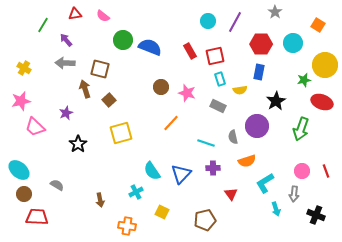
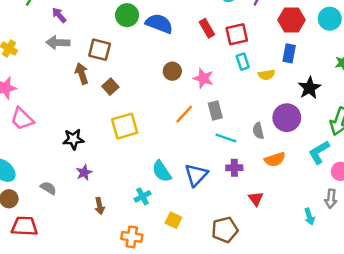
gray rectangle: (218, 106) -> (215, 111), moved, turned 49
purple star: (66, 113) -> (84, 173), moved
black star: (78, 144) -> (73, 139), turned 30
cyan L-shape: (265, 183) -> (319, 152), moved

